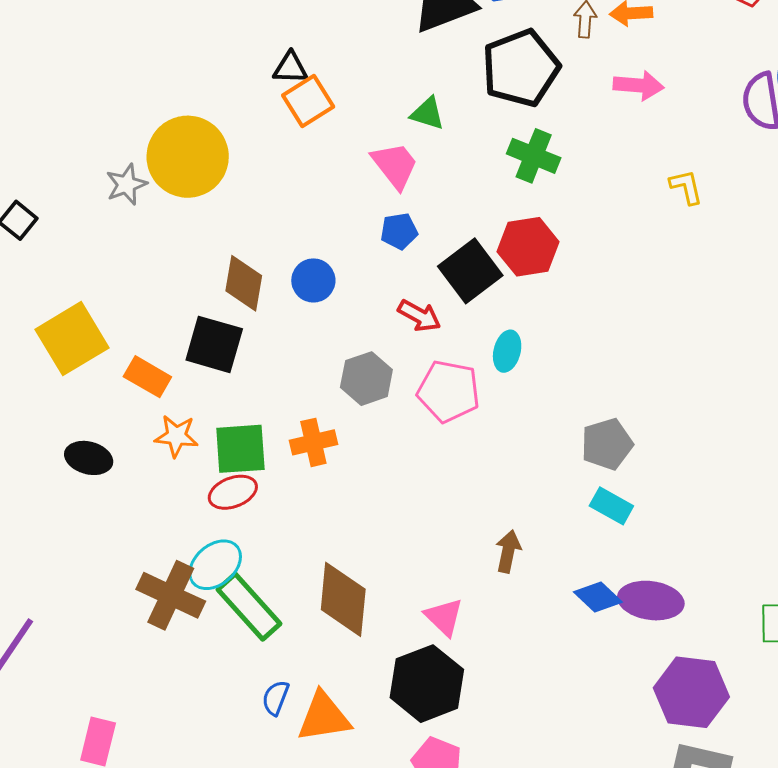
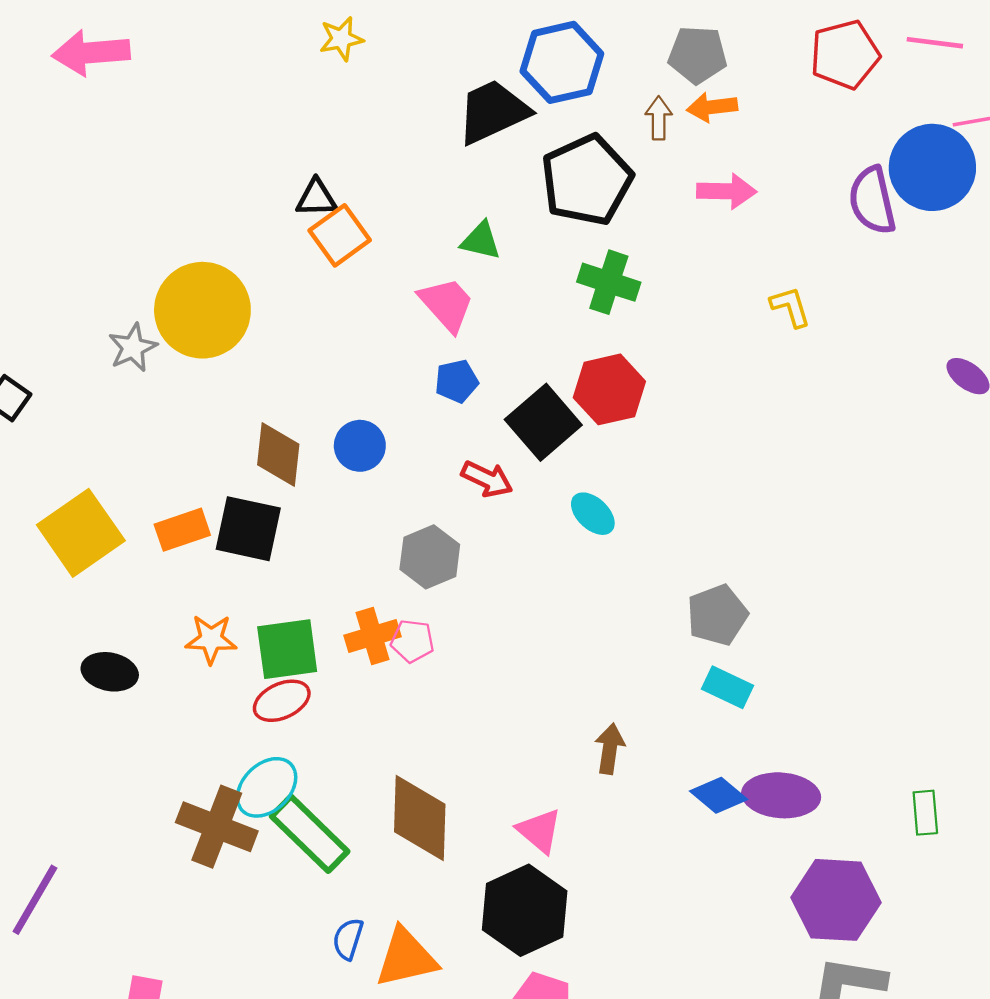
cyan ellipse: (507, 351) -> (593, 514), turned -57
orange rectangle: (147, 377) -> (182, 530), moved, turned -45
pink pentagon: (449, 391) -> (412, 641), moved, size x0.6

